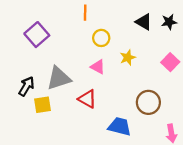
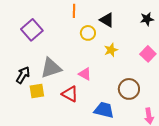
black triangle: (144, 22) -> (107, 20), moved
pink triangle: (98, 67) -> (85, 74), moved
red triangle: (87, 99) -> (70, 94), moved

